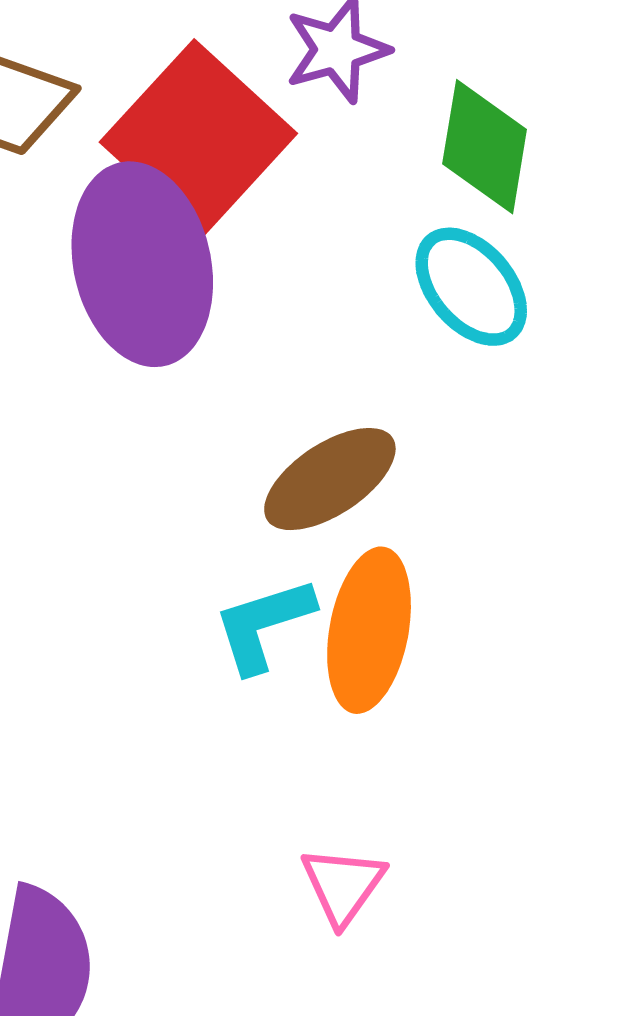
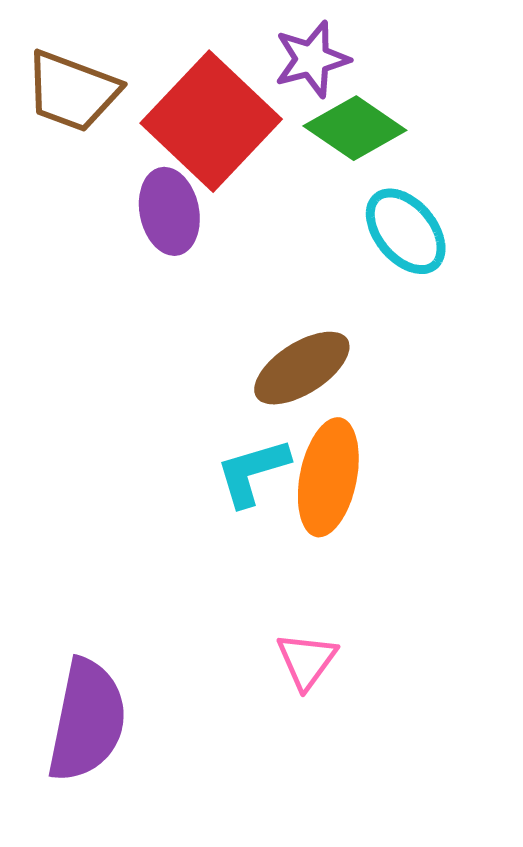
green diamond: (485, 147) -> (355, 128), moved, turned -66
purple ellipse: (142, 264) -> (169, 211), size x0.6

